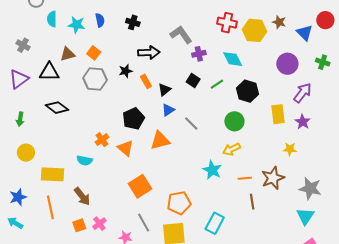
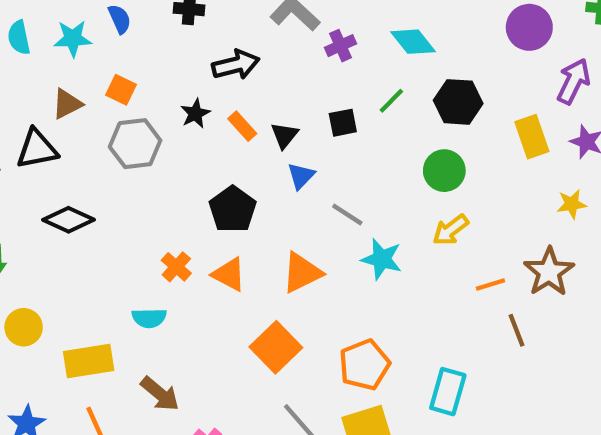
black square: (193, 81) -> (343, 123), moved, turned -32
gray line: (191, 123) -> (347, 214), moved
orange triangle: (160, 140) -> (302, 273), moved
cyan star: (212, 170) -> (382, 259), moved

